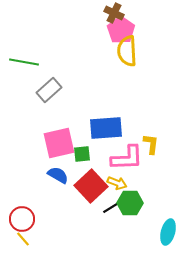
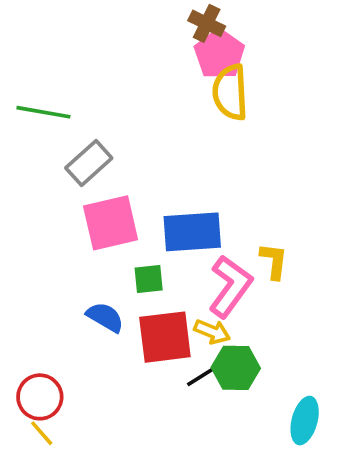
pink square: (59, 143) -> (111, 223), moved
pink L-shape: (127, 158) -> (230, 286), turned -52
red square: (91, 186) -> (165, 337), turned 36

